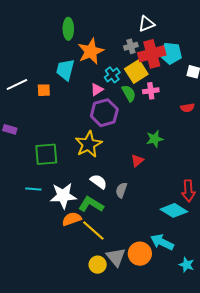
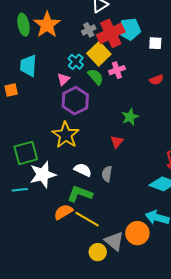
orange star: (91, 51) -> (47, 25), moved
white star: (63, 196) -> (43, 175), moved

